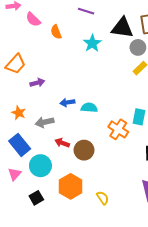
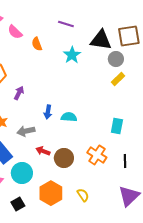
purple arrow: (37, 83) -> (19, 93), turned -48
blue arrow: (67, 102) -> (48, 112), turned -72
orange cross: (118, 129) -> (97, 155), moved
yellow semicircle: (103, 198) -> (83, 195), moved

